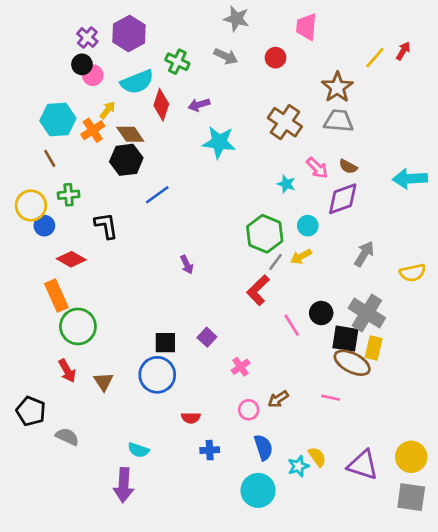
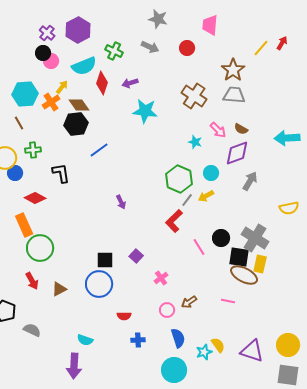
gray arrow: (364, 254) -> (250, 181), moved
brown triangle: (103, 382) -> (59, 289), turned 35

